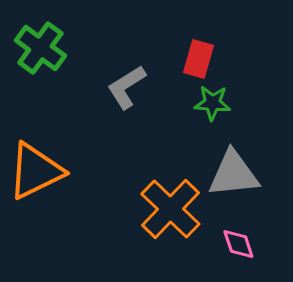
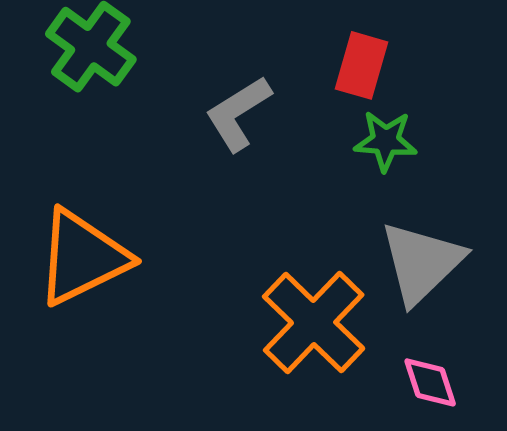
gray triangle: (233, 174) -> (422, 263), turned -38

